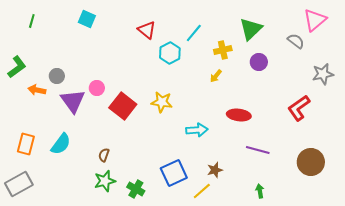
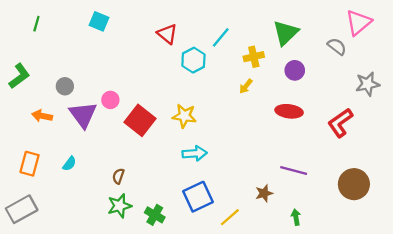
orange arrow: (37, 90) -> (42, 116), moved
red ellipse: (239, 115) -> (289, 111), moved
cyan arrow: (197, 130) -> (195, 153), moved
cyan semicircle: (61, 144) -> (69, 164), size x0.6
brown star: (215, 170) -> (264, 193), moved

